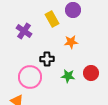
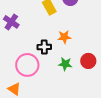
purple cross: (24, 31) -> (11, 22), moved
orange star: (71, 42) -> (64, 37), moved

